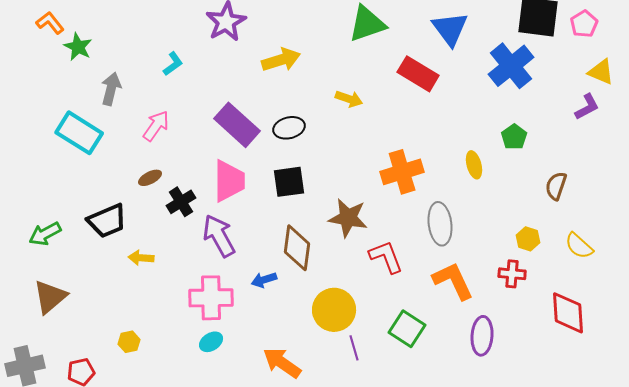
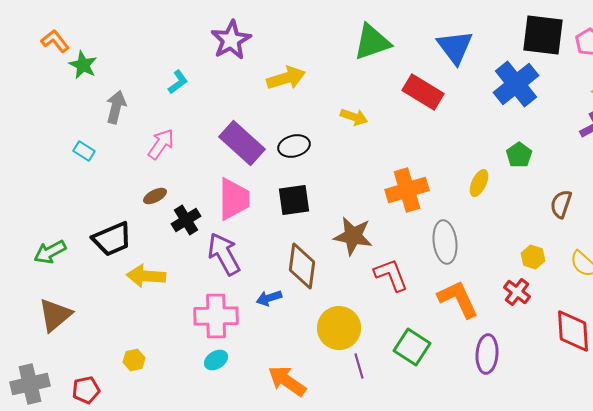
cyan rectangle: (79, 133) -> (84, 151), size x0.5
yellow ellipse: (474, 165) -> (479, 183), turned 40
yellow arrow: (141, 258) -> (146, 276), size x1.5
red cross: (512, 274) -> (517, 292), turned 32

